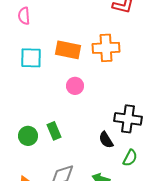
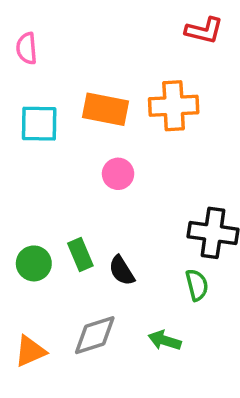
black semicircle: (106, 140) -> (122, 271), moved
green semicircle: (130, 158) -> (197, 285), moved, turned -42

